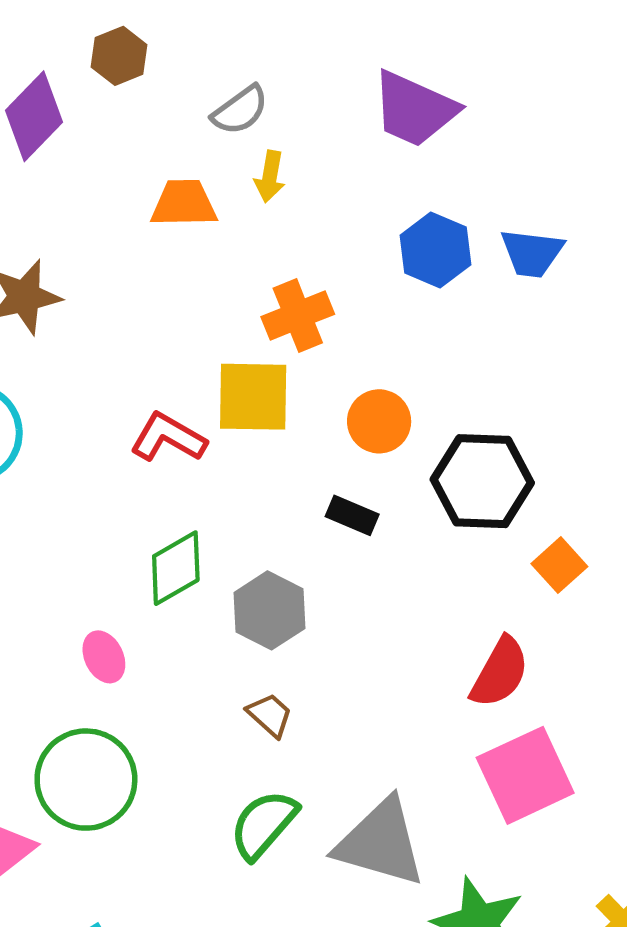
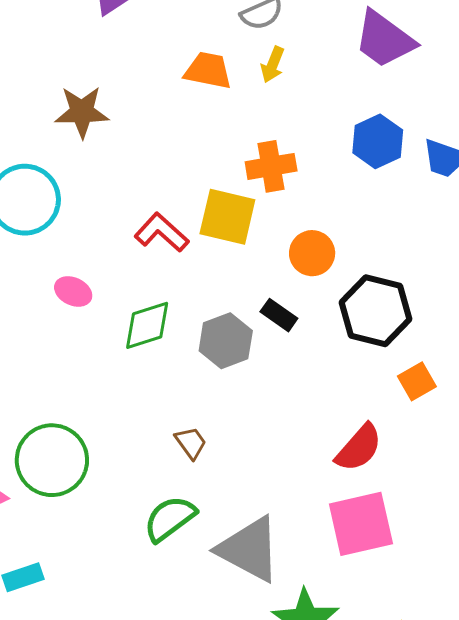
gray hexagon: (269, 610) -> (226, 341), moved
pink ellipse: (104, 657) -> (73, 291), moved, turned -51

